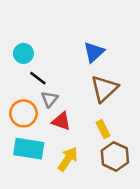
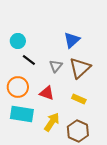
gray triangle: (50, 99) -> (56, 66), moved
yellow rectangle: (103, 129) -> (79, 99), turned -40
brown hexagon: (115, 156) -> (78, 131), moved

